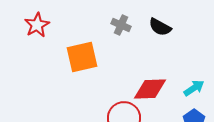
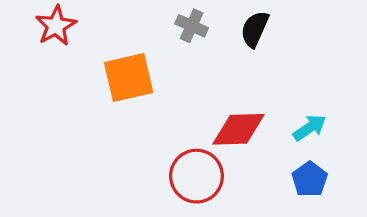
black semicircle: (160, 27) -> (255, 29), turned 85

